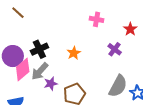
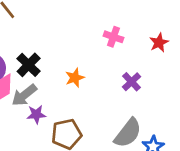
red star: (130, 29) -> (159, 43), moved
black cross: (39, 49) -> (29, 65), turned -30

